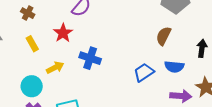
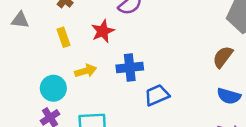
blue cross: (90, 58) -> (130, 67), turned -35
blue trapezoid: (144, 72) -> (157, 95), moved

